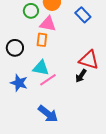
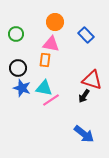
green circle: (31, 11) -> (16, 34), moved
blue star: (19, 83) -> (22, 88), moved
blue arrow: (48, 114) -> (84, 134), moved

